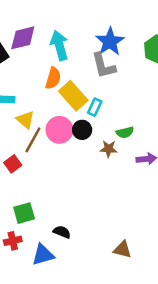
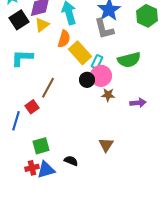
yellow triangle: (25, 120) -> (42, 25), moved, turned 42
pink circle: (59, 130) -> (101, 76), moved
green semicircle: (125, 132) -> (129, 60), moved, size x1.6
brown triangle: (122, 250) -> (106, 145), moved, turned 49
blue triangle: (43, 255) -> (46, 170), moved

